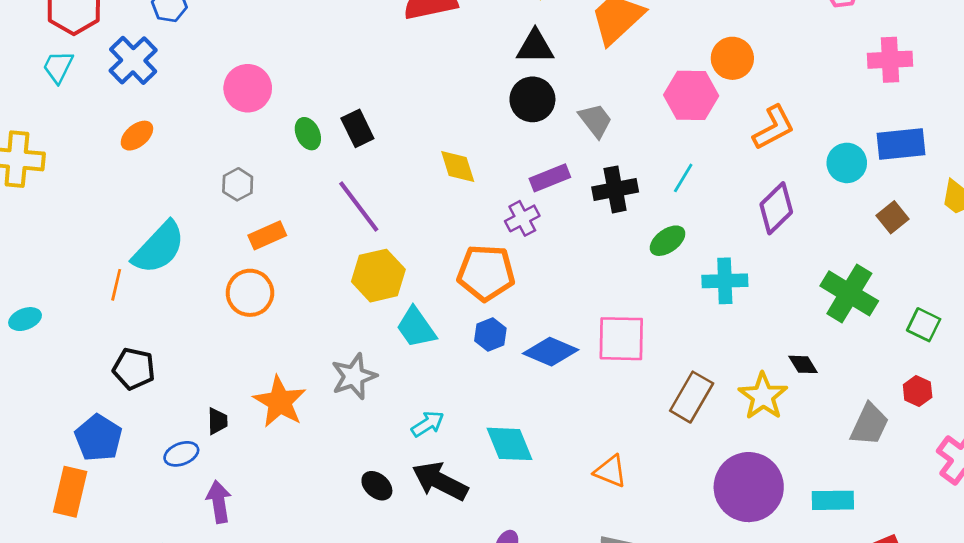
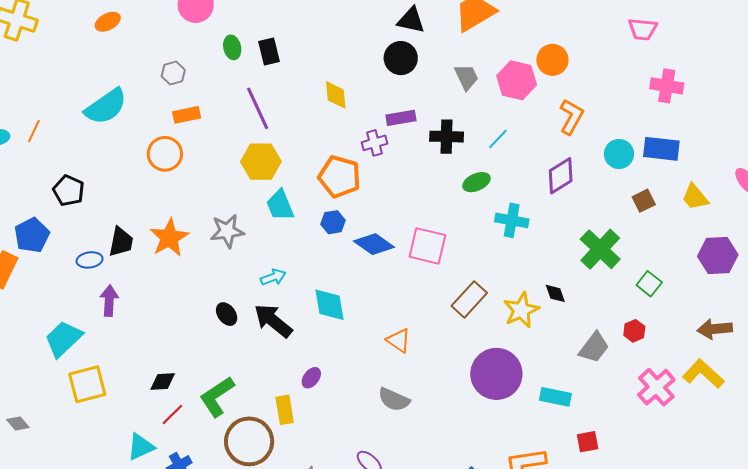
gray trapezoid: (595, 120) -> (466, 77), moved
orange L-shape: (774, 128) -> (571, 117), turned -45
orange line: (116, 285) -> (34, 131), moved
black trapezoid: (217, 421) -> (121, 242), size x1.5

